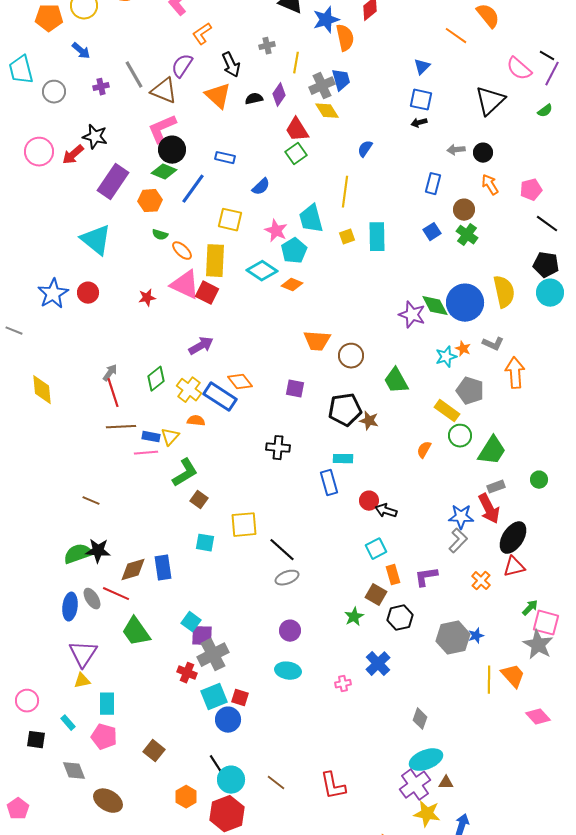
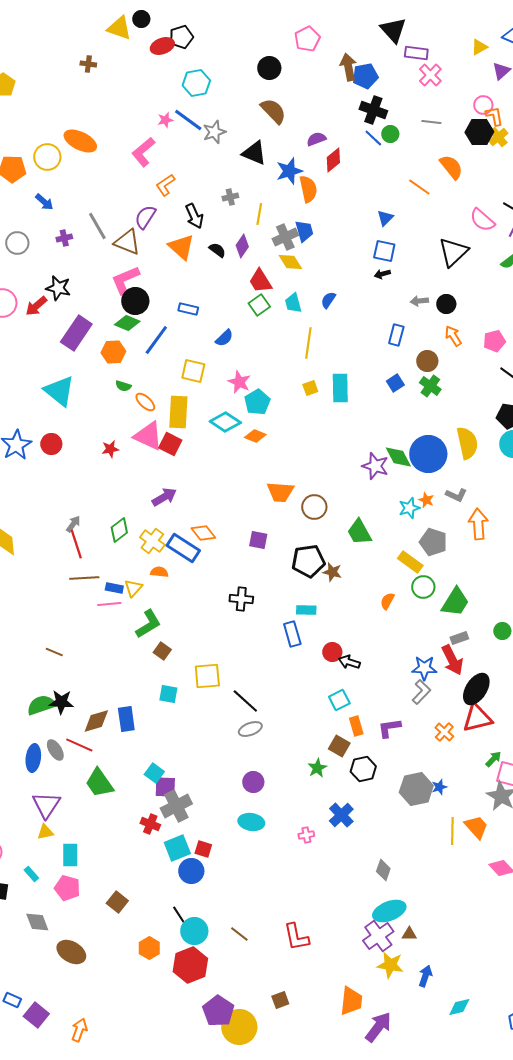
black semicircle: (254, 99) -> (217, 250), turned 48
cyan trapezoid: (311, 219) -> (293, 303), moved, size x0.7
red triangle: (514, 567) -> (477, 718), size x1.4

